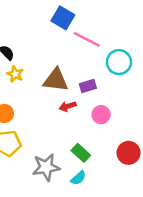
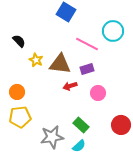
pink line: (87, 39) -> (87, 44), moved
cyan circle: (119, 62) -> (113, 31), moved
yellow star: (15, 74) -> (36, 60), moved

